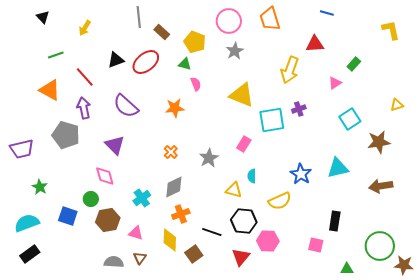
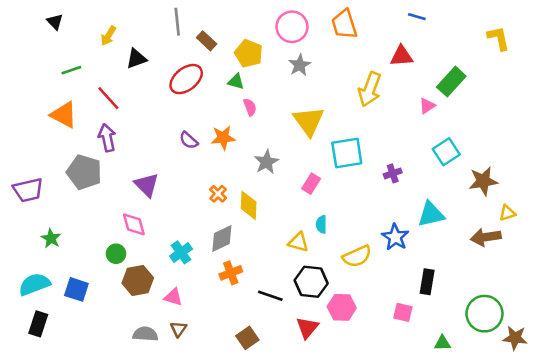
black triangle: (116, 60) -> (136, 59), moved
green rectangle: (354, 64) -> (451, 82), size x1.6
yellow triangle: (242, 95) -> (309, 121), turned 32
yellow triangle: (397, 105) -> (507, 213), moved
purple semicircle: (126, 106) -> (189, 140), moved, size x0.6
purple cross: (299, 109) -> (393, 173), moved
gray star: (209, 158) -> (266, 162), moved
blue star: (301, 174) -> (395, 237), moved
blue square: (68, 216) -> (76, 289), moved
yellow diamond: (170, 240) -> (249, 205), moved
black rectangle: (30, 254) -> (38, 324), turned -36
brown square: (194, 254) -> (247, 338), moved

